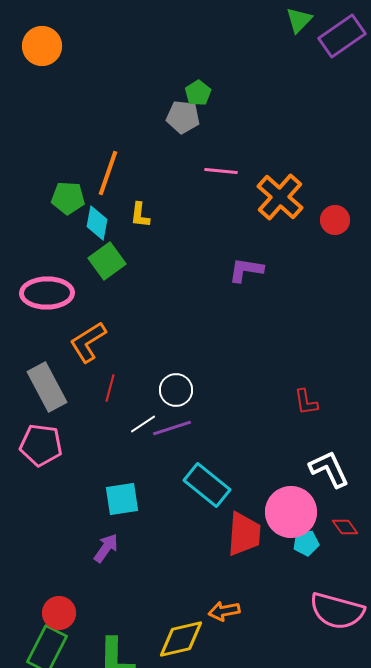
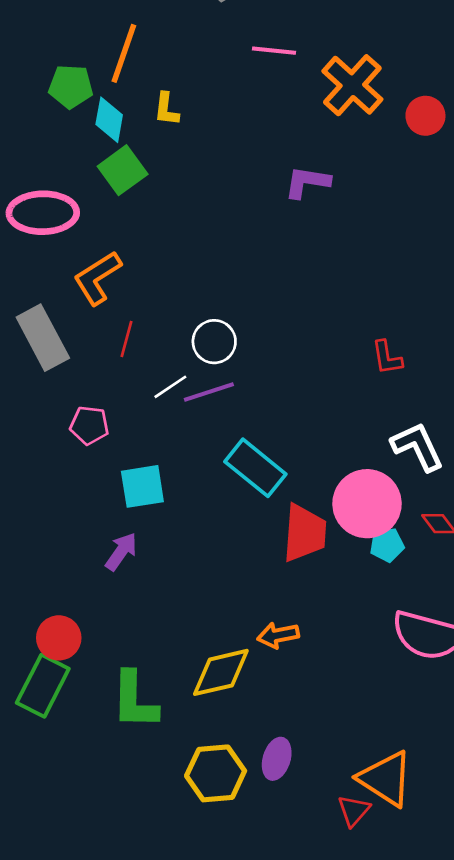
pink pentagon: (41, 445) -> (89, 425), moved, size x0.7

